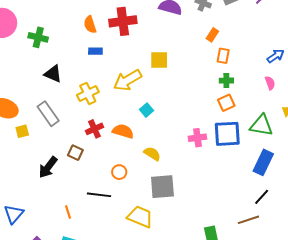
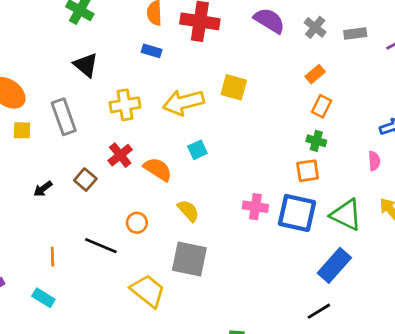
red cross: (94, 129) -> (120, 155), turned -30
black arrow: (48, 167) -> (43, 189), size x0.6

